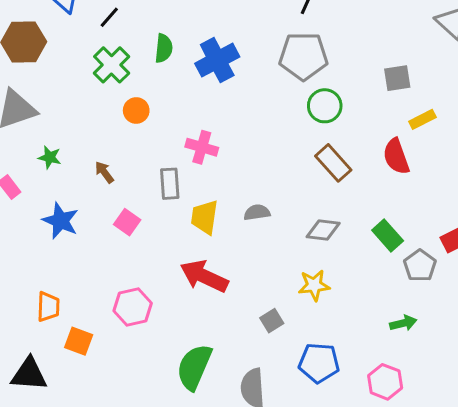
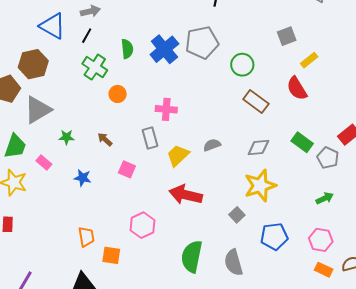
gray pentagon: (303, 56) -> (202, 42), moved
yellow trapezoid: (205, 217) -> (178, 155), turned 50
blue star: (61, 221) -> (83, 178), size x0.7
yellow star: (314, 285) -> (260, 185), size x1.5

